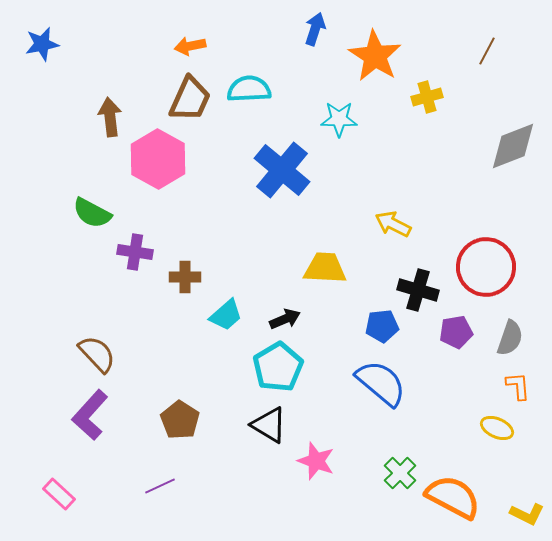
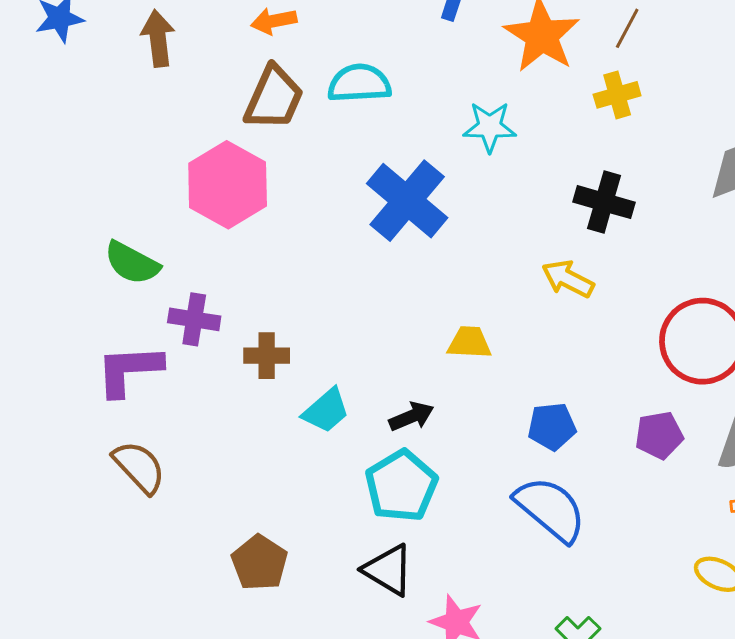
brown line: (487, 51) -> (627, 28), moved
brown arrow: (110, 117) -> (158, 38), moved
yellow trapezoid: (325, 268) -> (469, 343), size x0.7
black cross: (418, 290) -> (604, 202), moved
purple L-shape: (90, 415) -> (129, 370), moved, turned 45

